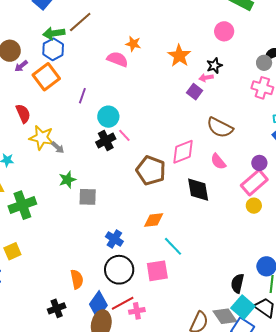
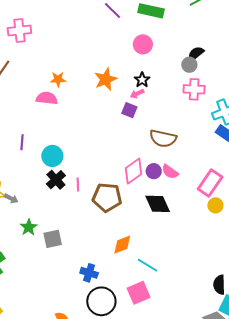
orange star: (179, 56) -> (106, 79), turned 30
pink line: (124, 135) -> (78, 185), moved, turned 56
purple circle: (259, 163) -> (154, 171), moved

